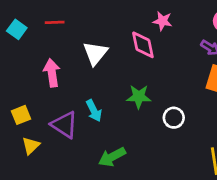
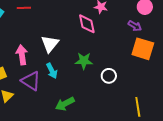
white triangle: (95, 53) -> (50, 44), moved
pink arrow: (52, 73) -> (22, 55), moved

